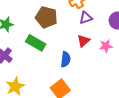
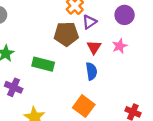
brown pentagon: (46, 17) -> (66, 34), moved
blue semicircle: (66, 59) -> (91, 71), moved

